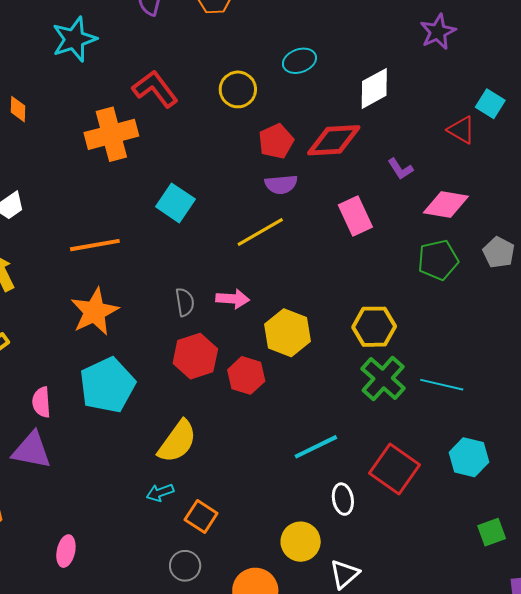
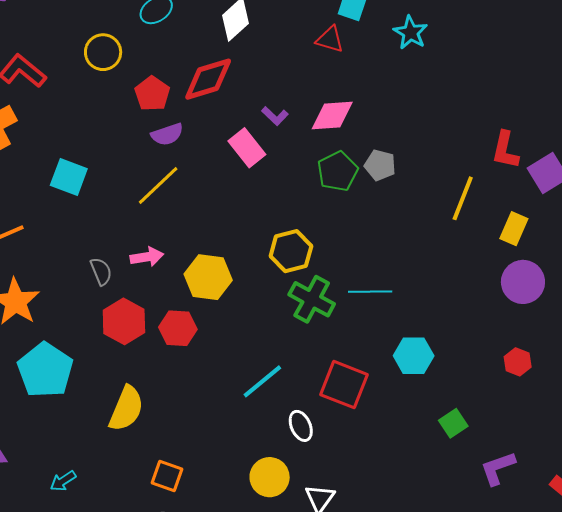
purple L-shape: (400, 169) -> (275, 116), moved
gray pentagon: (499, 252) -> (380, 165), moved
cyan arrow: (160, 493) -> (63, 481), moved

